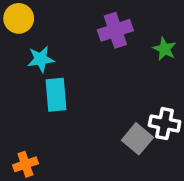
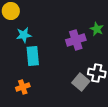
purple cross: (115, 30) -> (76, 40), moved
orange cross: (25, 164) -> (23, 87), moved

